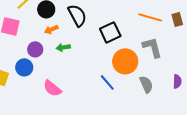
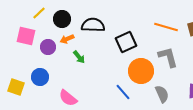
black semicircle: (77, 15) -> (93, 25), turned -60
green arrow: (63, 47) -> (79, 57), turned -120
purple circle: (35, 49) -> (48, 47), moved

